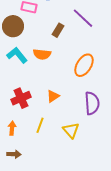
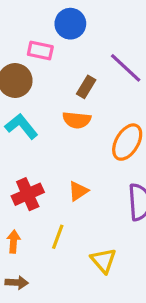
orange semicircle: (42, 54) -> (77, 120), moved
yellow triangle: (71, 130) -> (104, 260), moved

